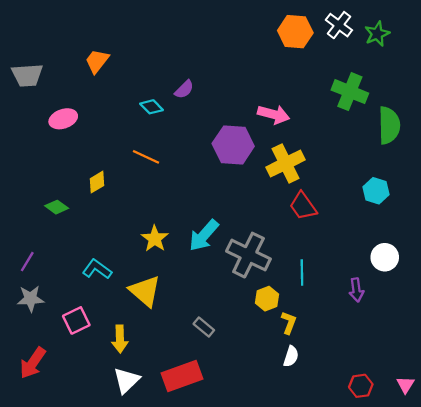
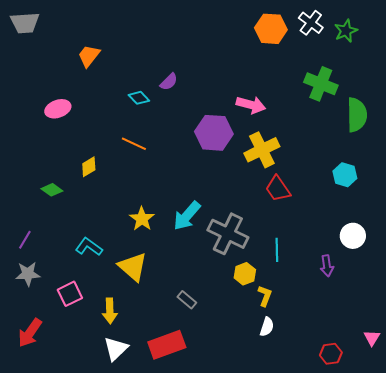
gray trapezoid: (27, 75) -> (25, 23), moved
pink triangle: (405, 385) -> (372, 338), moved

